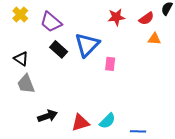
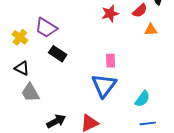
yellow cross: (20, 15) -> (20, 37), moved
blue triangle: (87, 45) -> (104, 85), moved
cyan semicircle: (107, 121) -> (142, 99), moved

